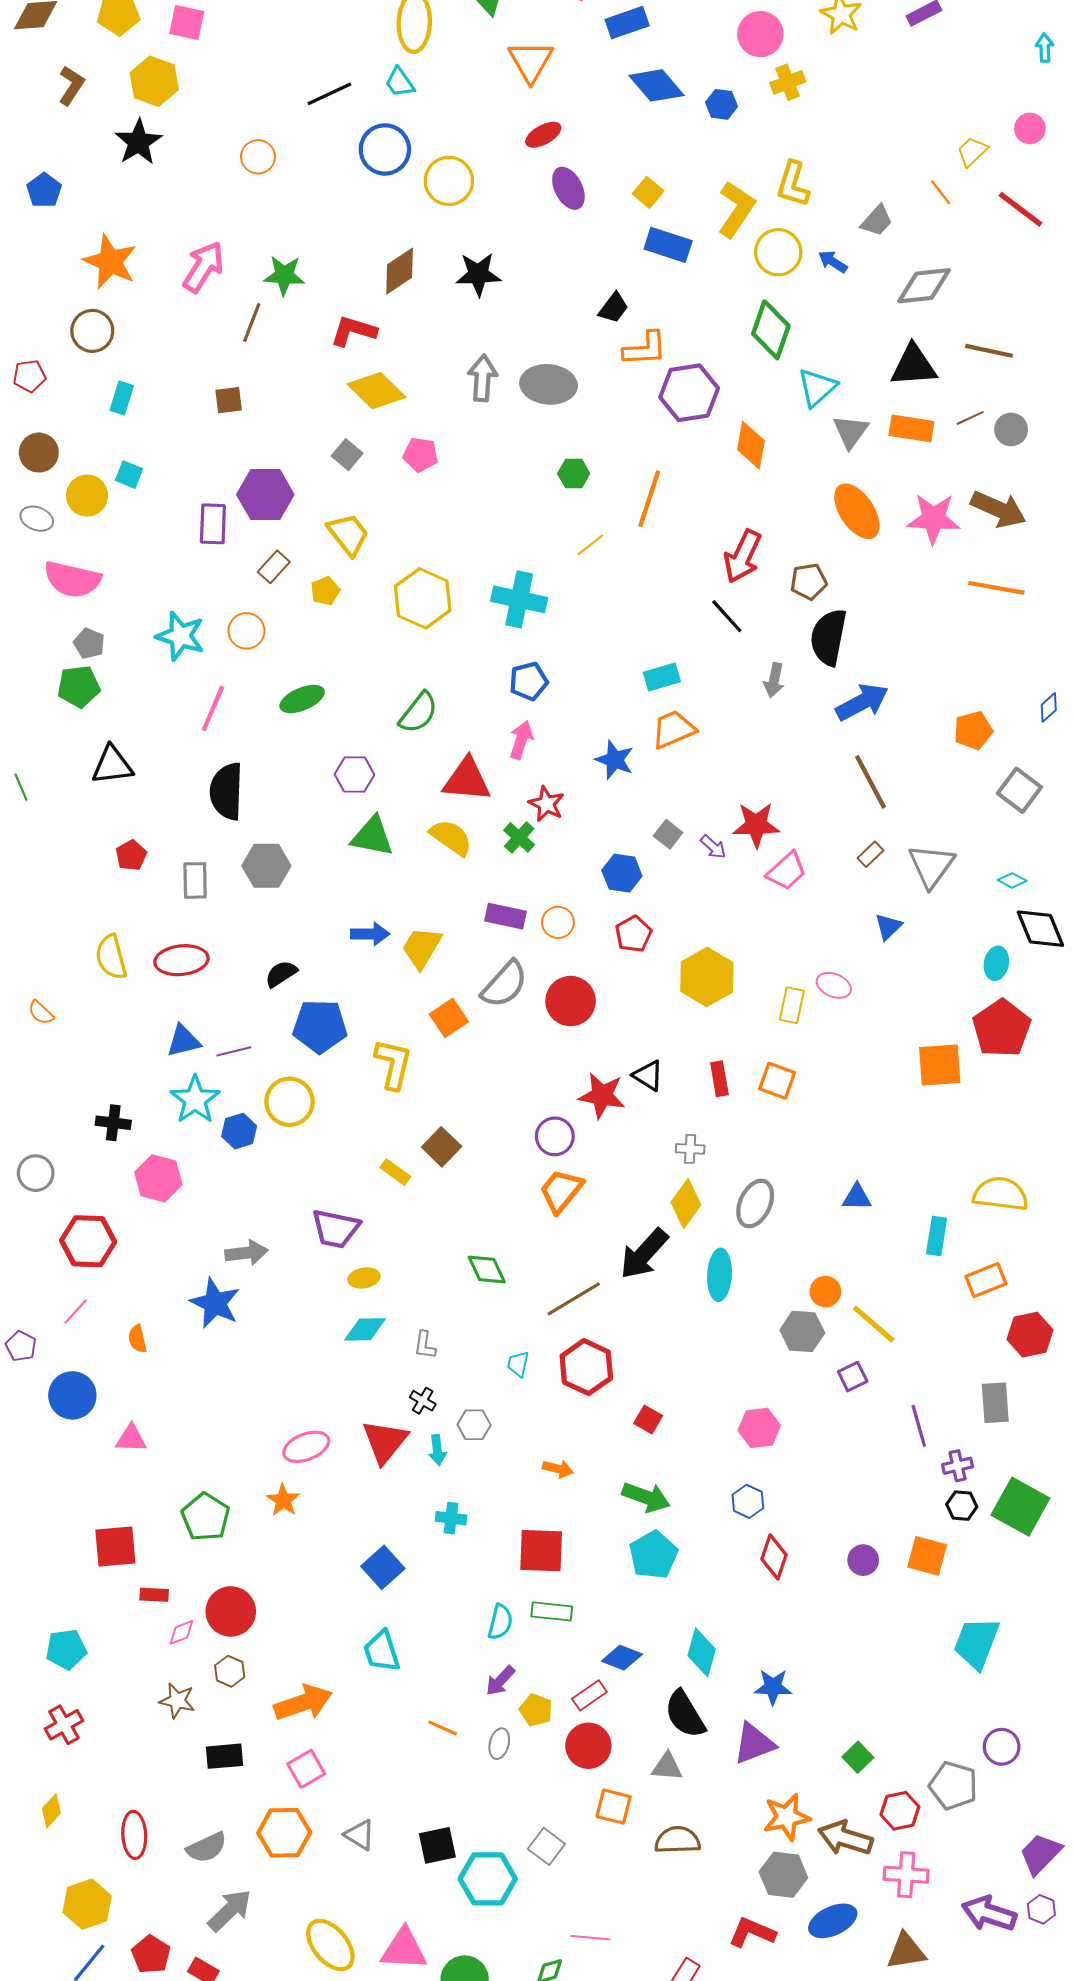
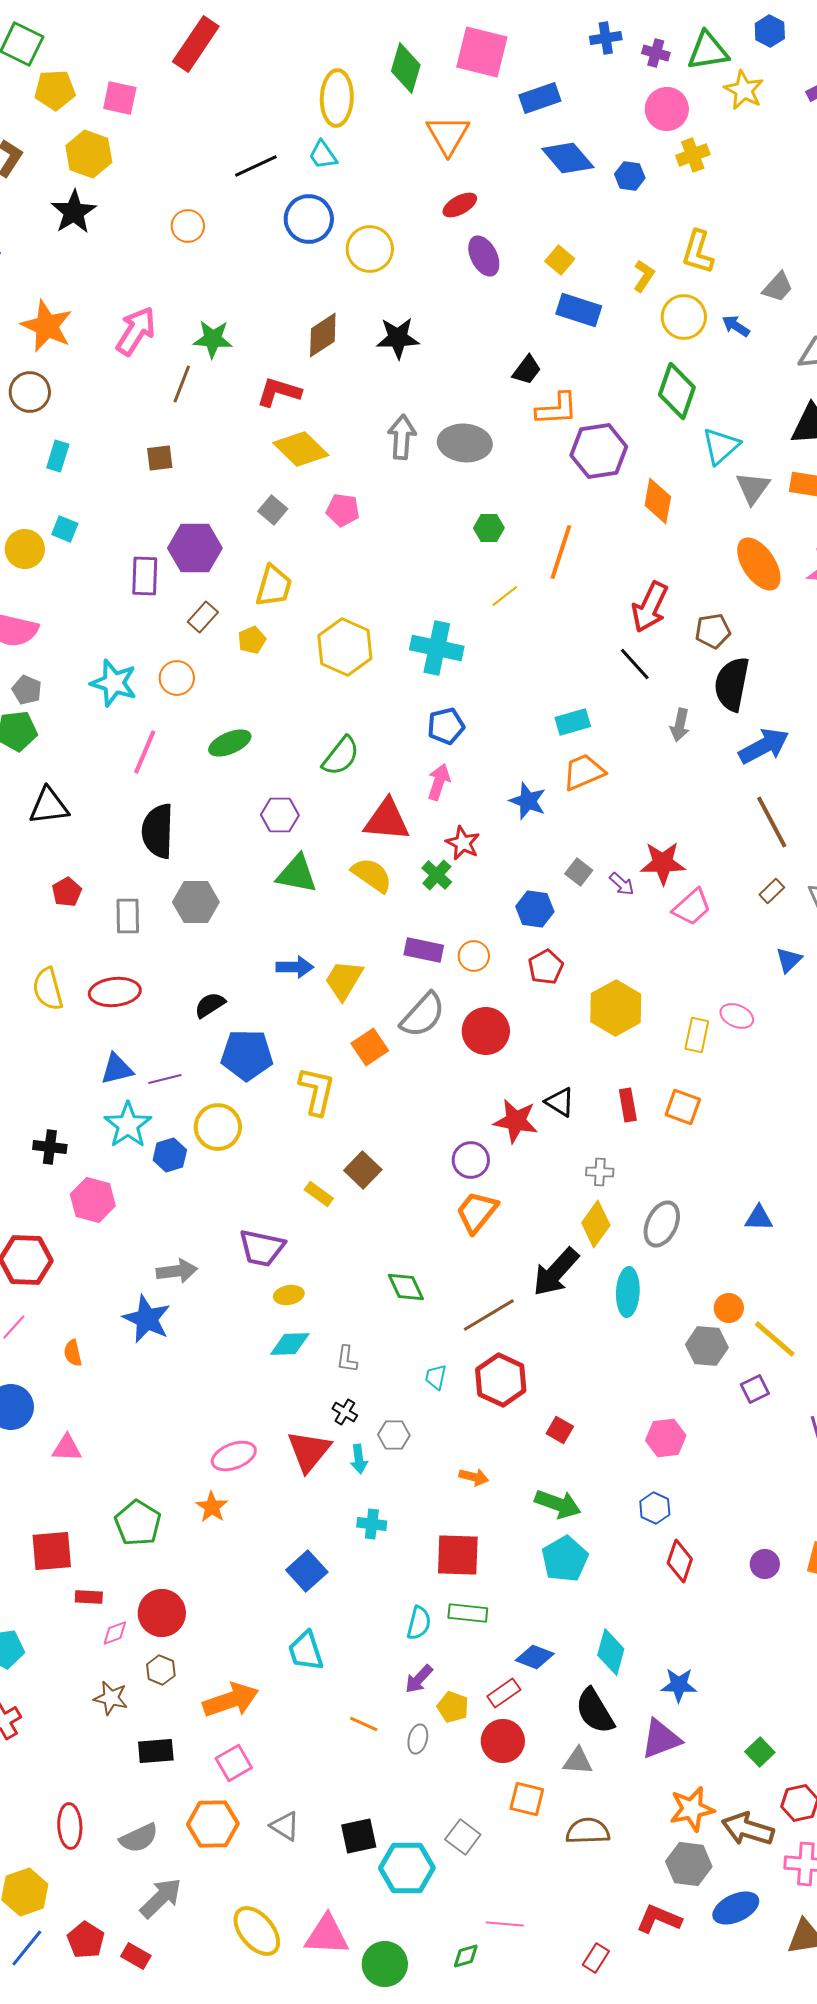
yellow L-shape: (736, 209) -> (644, 276), size x0.6
yellow trapezoid: (348, 534) -> (274, 586), turned 54

